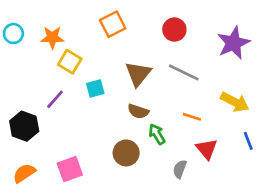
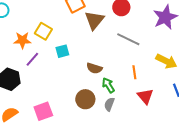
orange star: (52, 38) -> (22, 40), moved
brown triangle: (138, 74) -> (94, 20), moved
orange line: (192, 117) -> (134, 72), turned 64
gray semicircle: (180, 169) -> (109, 104), moved

